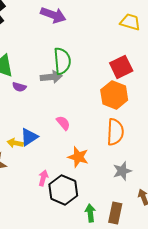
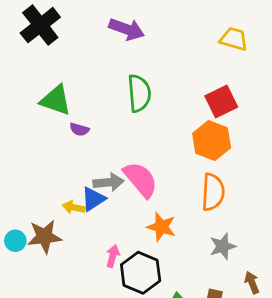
gray arrow: (51, 77) -> (109, 182), moved
pink semicircle: (63, 123) -> (141, 180), size x1.8

